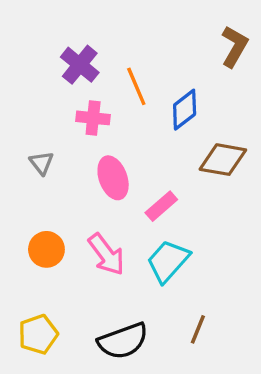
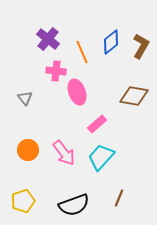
brown L-shape: (234, 46) -> (141, 46), moved
blue diamond: (185, 110) -> (111, 42), moved
pink ellipse: (113, 178) -> (77, 92), moved

